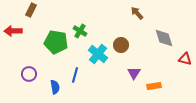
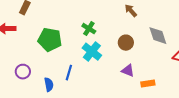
green cross: (80, 31) -> (89, 29), moved
brown circle: (121, 45) -> (126, 43), moved
purple triangle: (134, 73) -> (128, 71), turned -40

